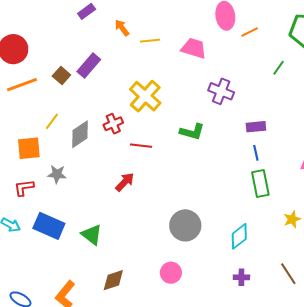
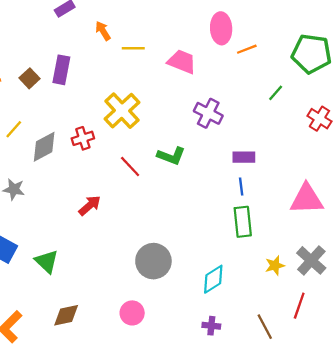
purple rectangle: (89, 65) -> (61, 70), turned -35
red line: (141, 146) -> (130, 166), moved, turned 35

